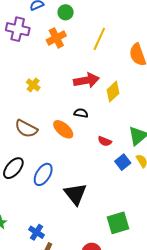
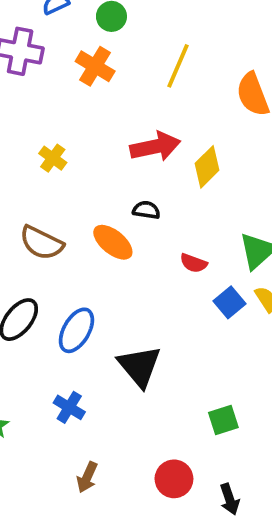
orange cross: (56, 38) -> (95, 66), turned -30
green square: (118, 223) -> (223, 420), size x0.7
blue cross: (37, 232) -> (69, 407), moved

